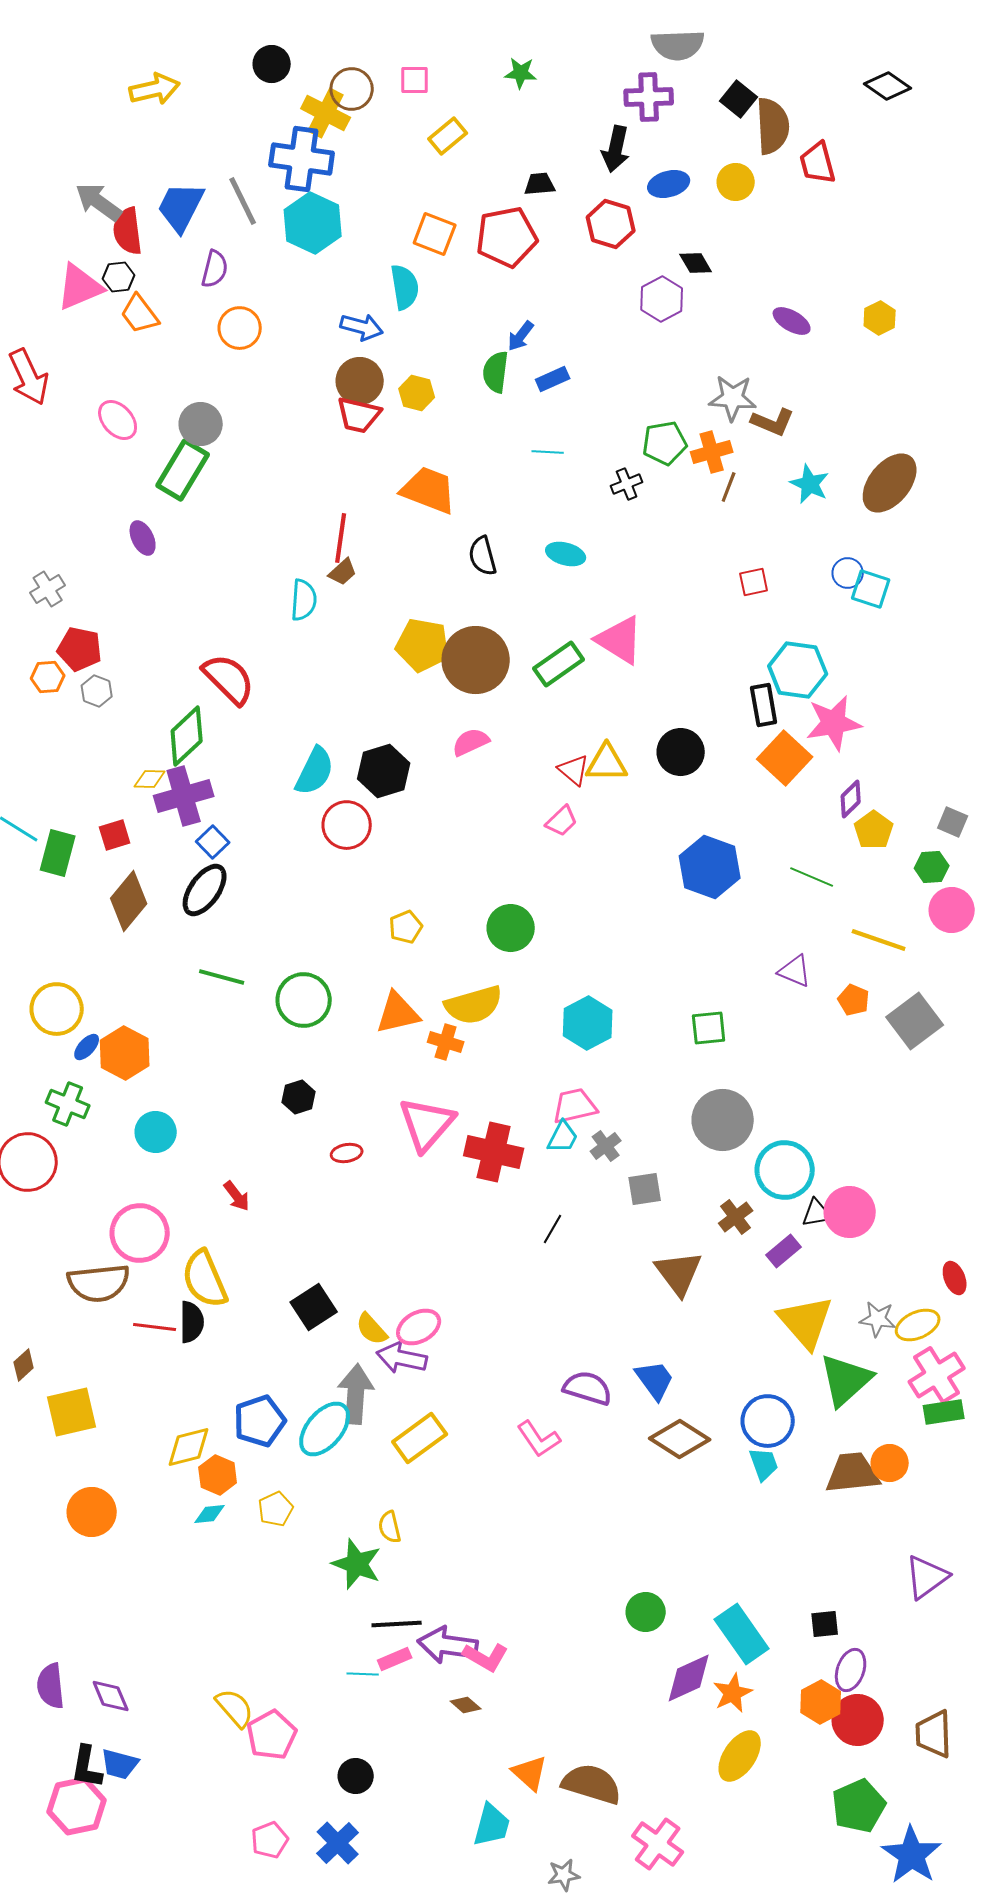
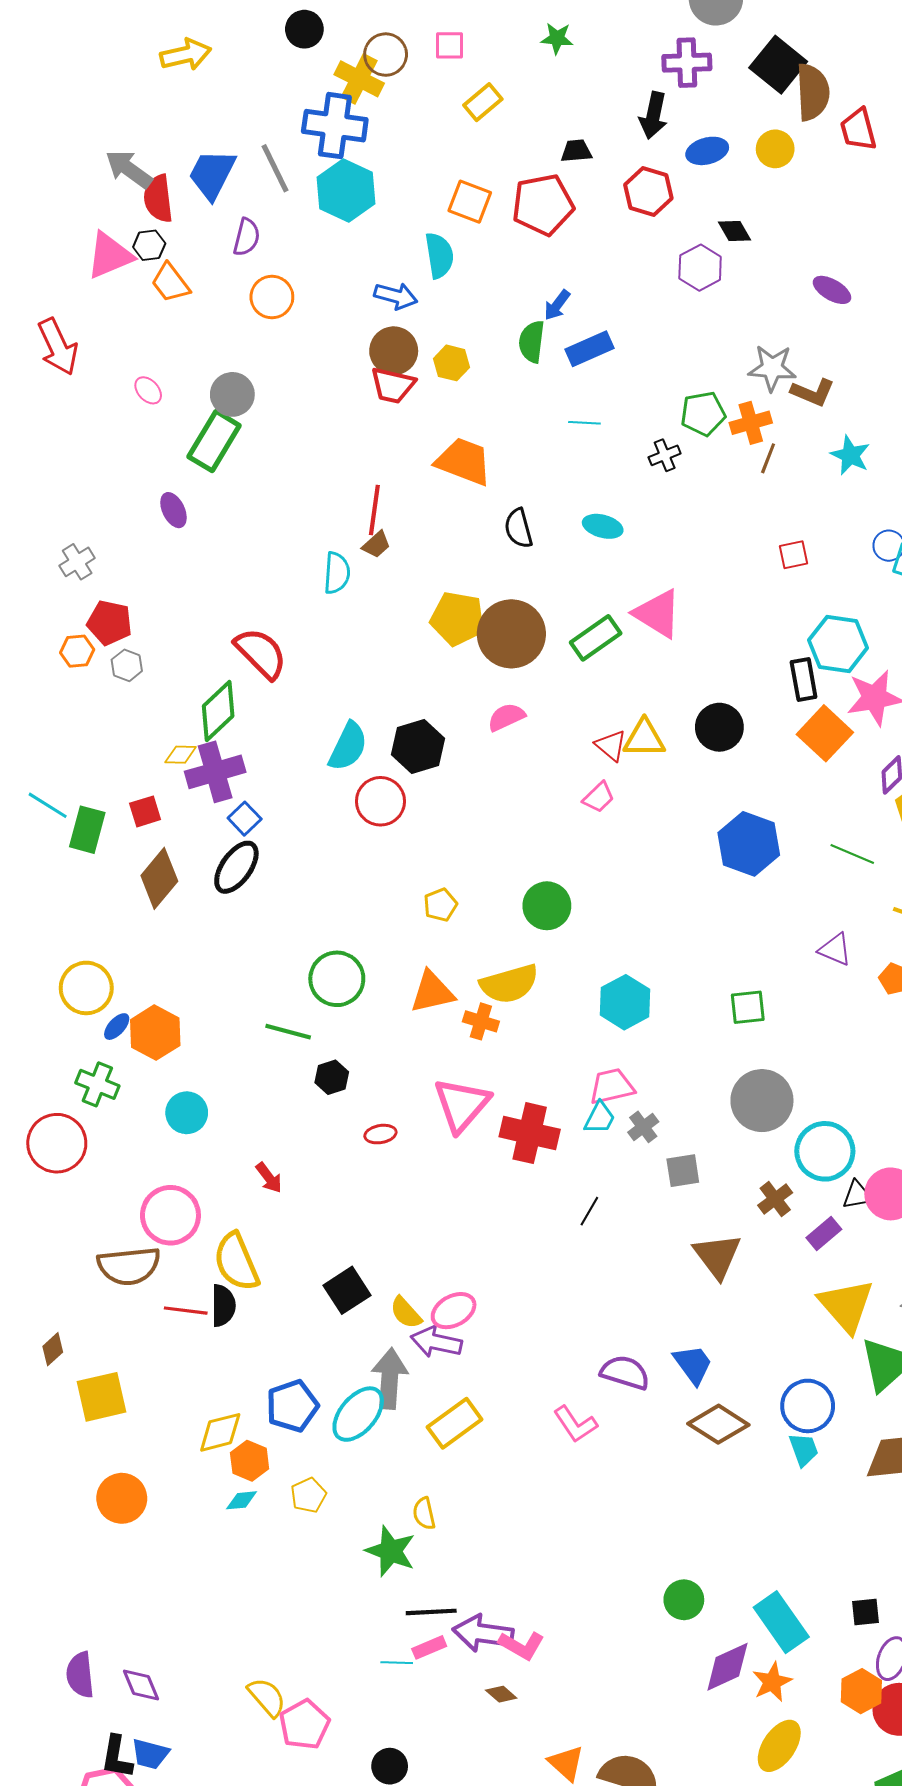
black square: (739, 99) -> (778, 65), size x1.5
blue rectangle: (553, 379) -> (589, 349), size x1.4
pink ellipse: (118, 420) -> (148, 390), size x0.7
green line: (222, 977) -> (288, 1032), moved

